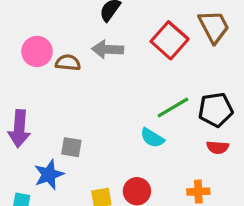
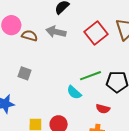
gray square: (71, 147) -> (24, 73), moved
red semicircle: (218, 147) -> (103, 109), moved

